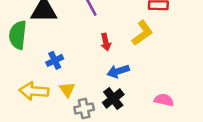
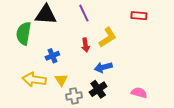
yellow L-shape: (142, 33) -> (108, 37), moved
red arrow: (106, 42) -> (86, 45), moved

